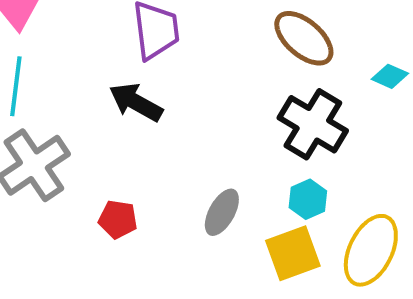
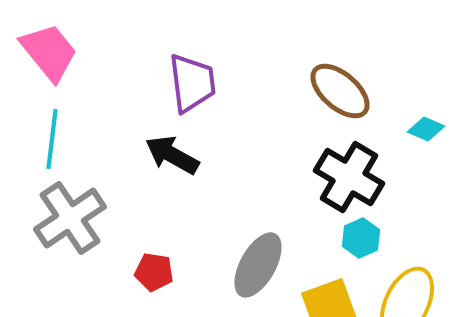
cyan hexagon: (308, 199) -> (361, 238), moved
gray ellipse: (222, 212) -> (258, 265), size x1.4

